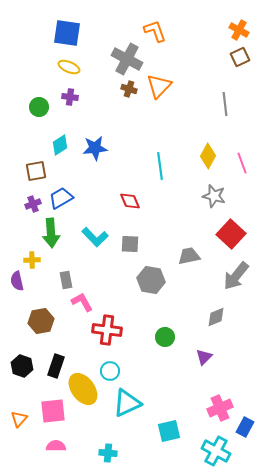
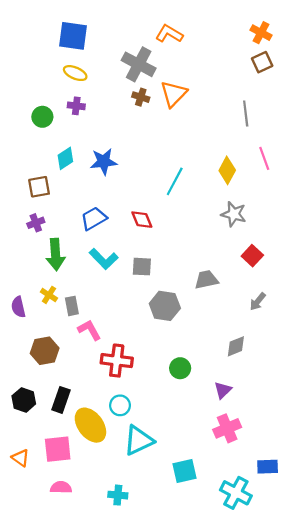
orange L-shape: (155, 31) -> (169, 34), turned -40
pink line: (242, 163) -> (264, 158), moved
cyan line: (160, 166) -> (175, 181), turned 36
blue trapezoid: (61, 198) -> (94, 218), moved
red square: (231, 234) -> (252, 256), size x0.7
yellow cross: (32, 260) -> (49, 295), moved, turned 35
gray arrow: (236, 276) -> (258, 302), size x0.6
pink cross: (220, 408) -> (227, 428), moved
orange triangle: (19, 419) -> (21, 458), turned -36
blue rectangle: (245, 427) -> (268, 467), turned 60

